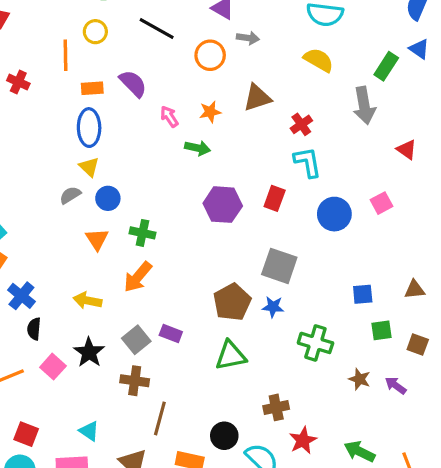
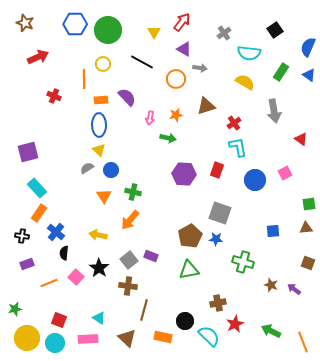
green rectangle: (386, 66) -> (281, 72), moved
pink arrow: (169, 117) -> (150, 118), turned -136
green square: (382, 330) -> (309, 204), moved

